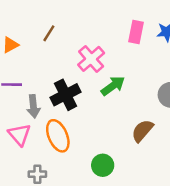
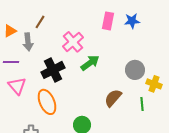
gray arrow: (33, 106) -> (28, 42), moved
pink triangle: (19, 135) -> (17, 86), moved

